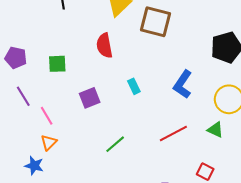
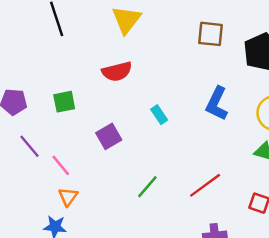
brown square: (155, 22) -> (211, 34), moved, size x0.7
red semicircle: (104, 46) -> (117, 71), turned -85
red line: (173, 134) -> (205, 185), moved

